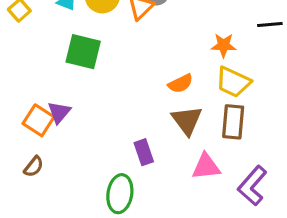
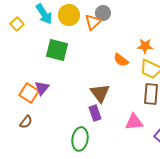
orange semicircle: (180, 84) -> (121, 60), moved, turned 63
brown triangle: (187, 120) -> (100, 93), moved

